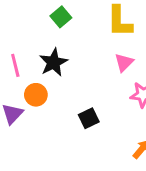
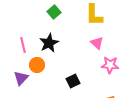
pink triangle: (124, 62) -> (97, 43), turned -32

